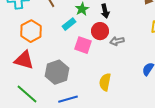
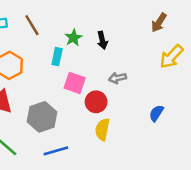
cyan rectangle: (69, 24) -> (57, 57), turned -40
red circle: (100, 31) -> (96, 102), moved

